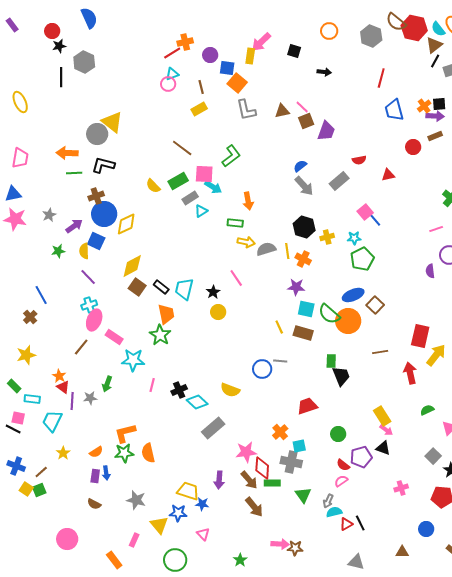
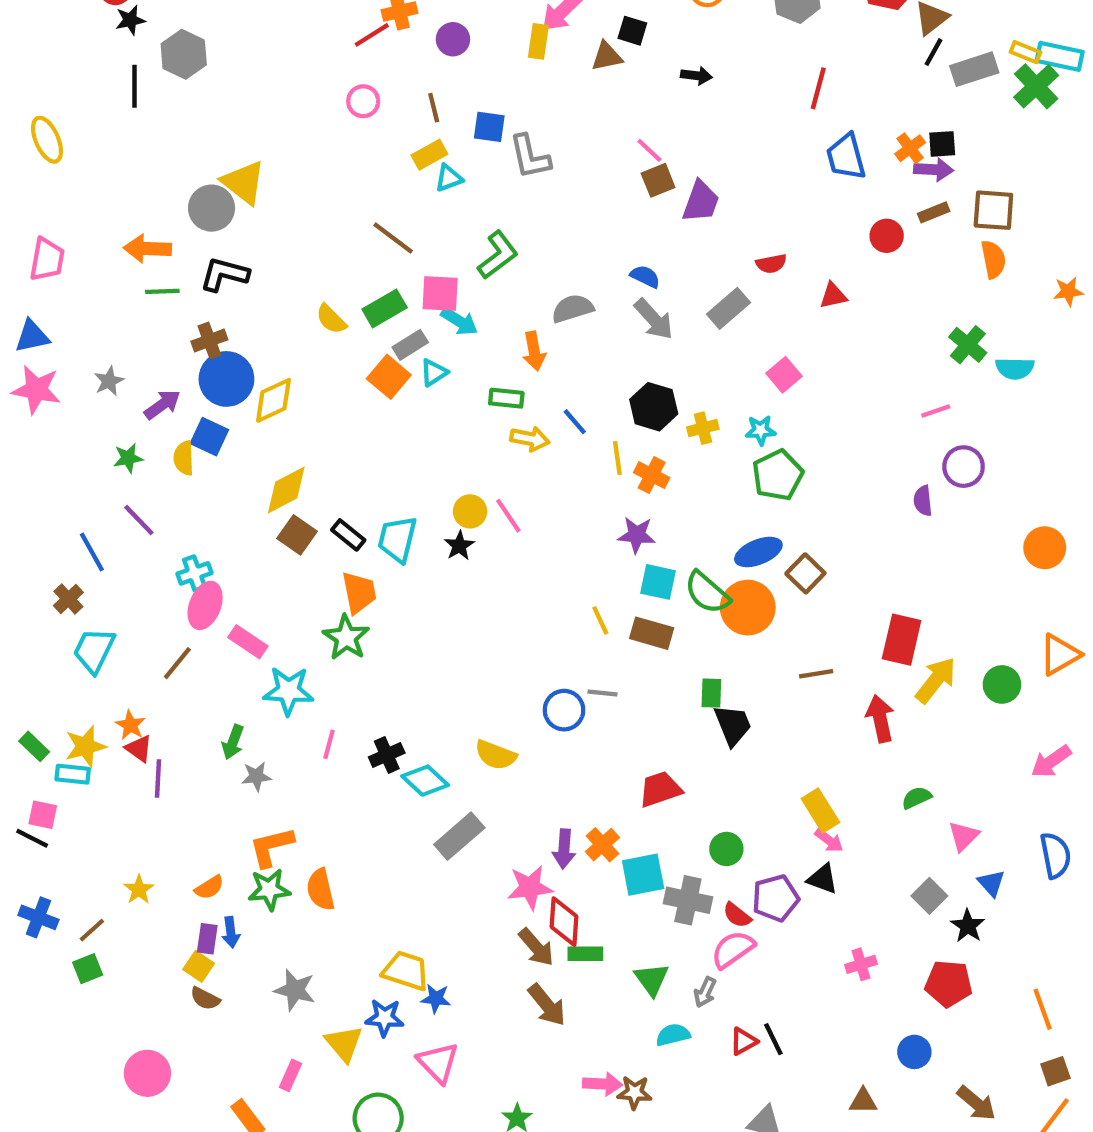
blue square: (227, 68) -> (489, 127), moved
cyan triangle: (172, 74) -> (449, 178), moved
orange square: (237, 83) -> (389, 377), moved
brown triangle: (282, 111) -> (607, 56), moved
blue semicircle: (300, 166) -> (645, 276), turned 64
blue line: (375, 220) -> (575, 422), moved
gray semicircle: (266, 249) -> (573, 308), moved
purple line: (88, 277) -> (139, 520), moved
yellow circle: (218, 312) -> (470, 511), moved
yellow star: (26, 355) -> (85, 746), moved
gray star: (90, 398) -> (256, 776), moved
cyan trapezoid: (52, 421) -> (94, 650), moved
cyan square: (299, 446) -> (643, 875), size x1.5
gray cross: (291, 462) -> (688, 900), moved
purple arrow: (219, 480) -> (564, 849), moved
pink semicircle: (341, 481) -> (733, 949), size x1.5
yellow square: (26, 489) -> (199, 966), moved
cyan semicircle: (334, 512) -> (673, 1035), moved
pink triangle: (203, 534) -> (438, 1063), size x1.5

